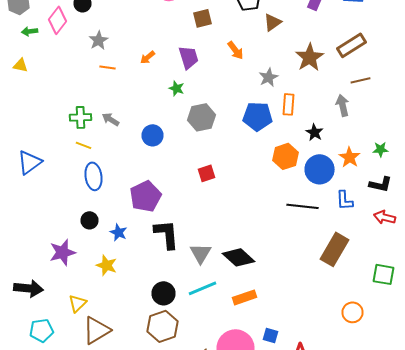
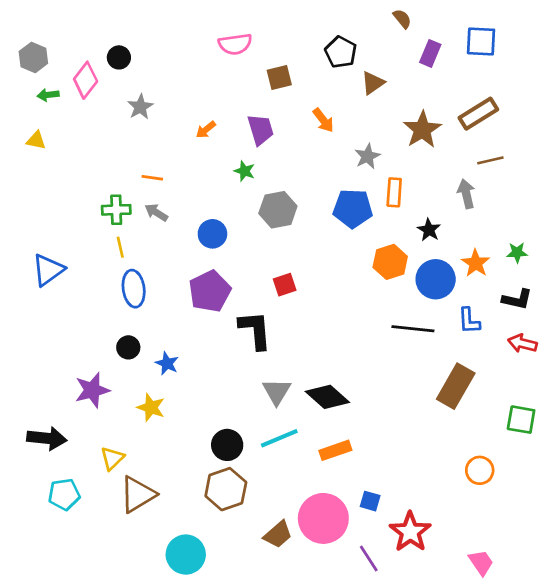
orange line: (108, 67) -> (152, 178), moved
yellow line: (84, 145) -> (120, 247), turned 56
purple pentagon: (146, 196) -> (210, 291), moved
black L-shape: (166, 234) -> (255, 330), moved

